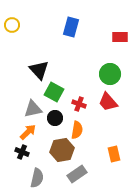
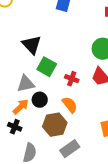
black circle: (55, 118) -> (40, 100), moved
orange semicircle: (77, 130) -> (70, 105), turned -48

